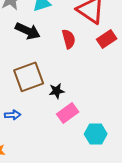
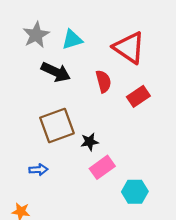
red rectangle: (107, 39) -> (138, 96), moved

